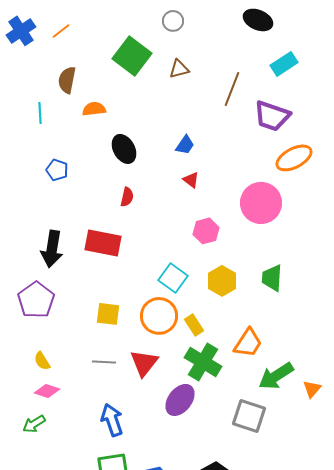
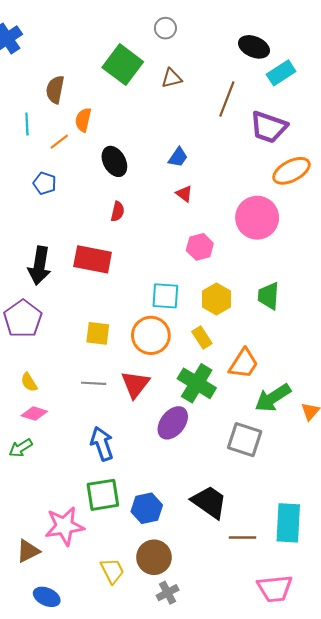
black ellipse: (258, 20) -> (254, 47), moved
orange line: (61, 31) -> (59, 142), moved
orange semicircle: (94, 109) -> (83, 120), turned -70
cyan square: (173, 278) -> (165, 296), turned -32
yellow rectangle: (194, 325) -> (202, 337), moved

